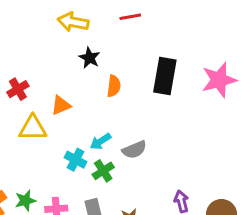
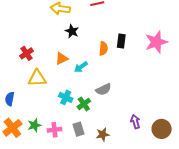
black rectangle: (165, 76) -> (121, 41), size x0.6
orange semicircle: (114, 86) -> (103, 48), moved
orange triangle: (61, 105) -> (62, 59), moved
cyan arrow: (101, 141) -> (81, 67), moved

